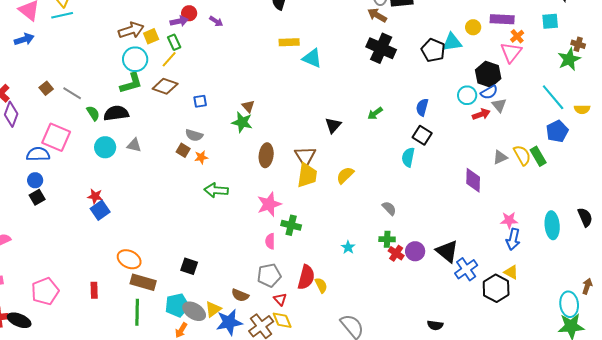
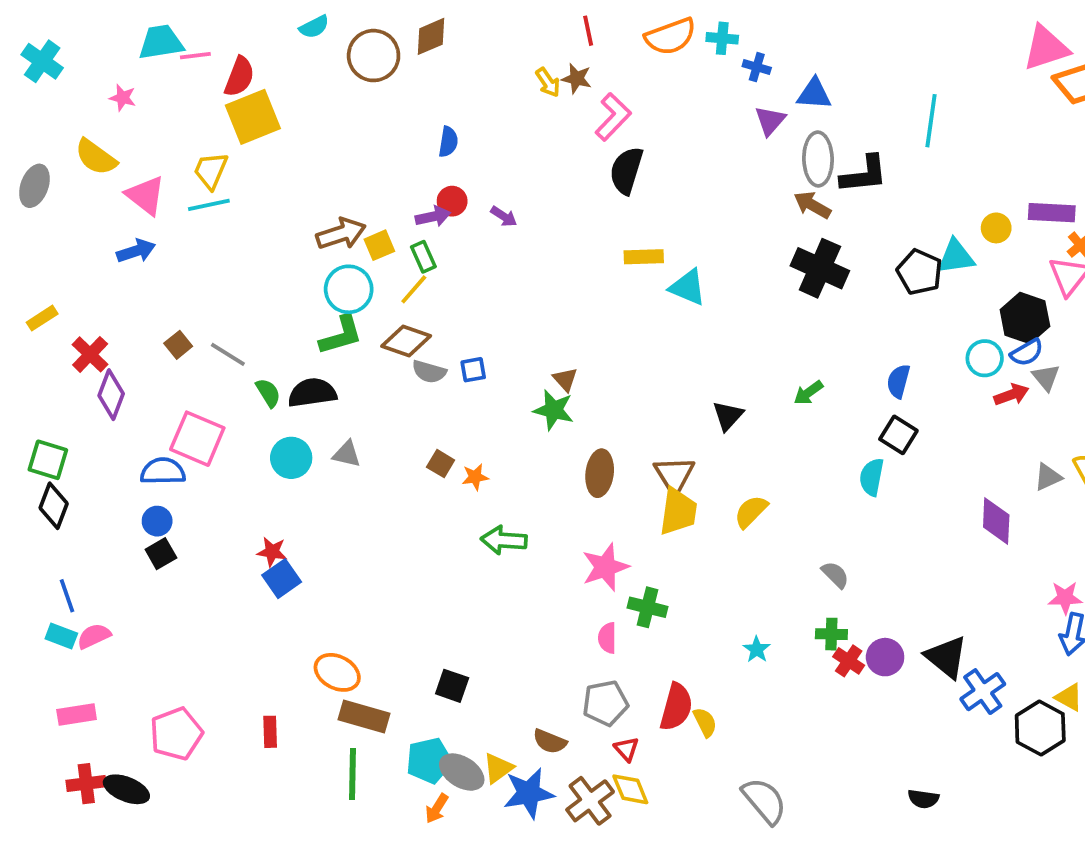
gray semicircle: (194, 135) -> (429, 372), moved

